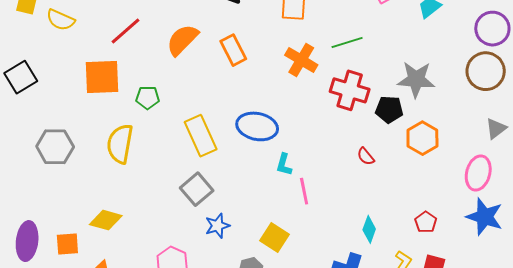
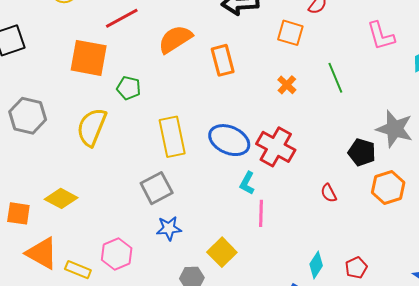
green line: (347, 42) -> (335, 78), turned 72
orange cross: (301, 60) -> (287, 85), size x0.6
red cross: (350, 90) -> (276, 147), moved
red pentagon: (426, 222) -> (356, 268), moved

